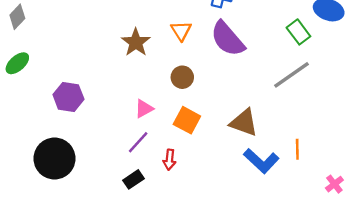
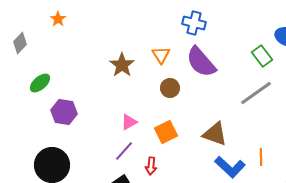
green ellipse: (17, 63) -> (40, 83), moved
brown circle: (182, 77) -> (170, 88), moved
orange square: (187, 120) -> (166, 132), turned 35

